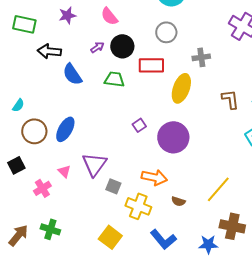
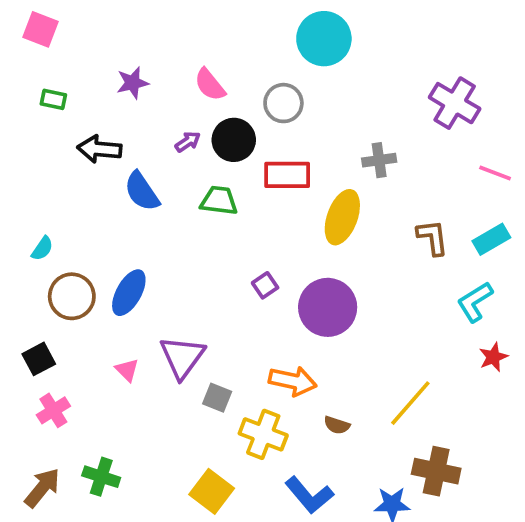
green rectangle: (24, 24) -> (53, 99), size x0.6
gray circle: (166, 32) -> (283, 103), moved
pink cross: (42, 188) -> (53, 410), moved

